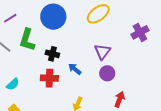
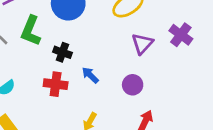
purple cross: (140, 32) -> (181, 35), turned -30
purple triangle: (102, 52) -> (142, 44), moved

